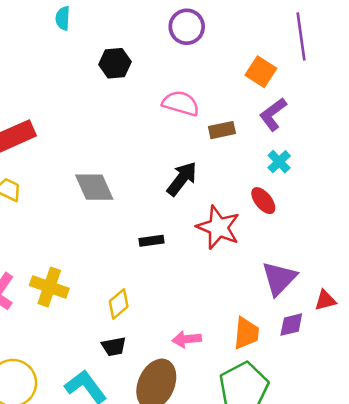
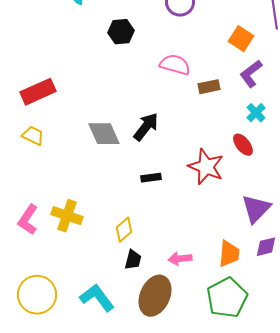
black arrow: (182, 179) -> (146, 127), moved
black trapezoid: (114, 346) -> (133, 260), moved, turned -65

